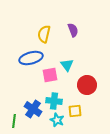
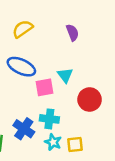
yellow semicircle: (44, 34) -> (23, 29), moved, turned 42
blue ellipse: (31, 58) -> (21, 67), turned 40
yellow square: (75, 111) -> (75, 145), moved

